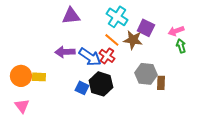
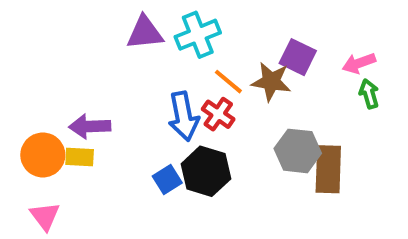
cyan cross: (117, 17) -> (198, 35), moved, turned 35
purple arrow: (65, 52) -> (90, 126), moved
blue arrow: (90, 57) -> (184, 116), turned 45
brown rectangle: (161, 83) -> (328, 169), size x1.6
blue square: (82, 88) -> (167, 179), turned 32

